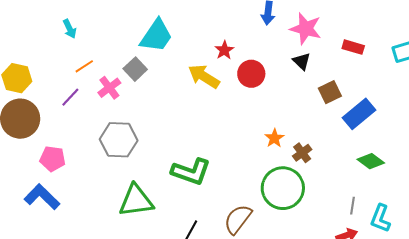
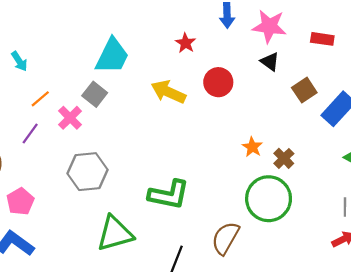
red star: (224, 50) -> (185, 43), moved
pink pentagon: (53, 159) -> (20, 201), turned -30

